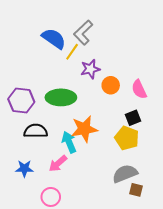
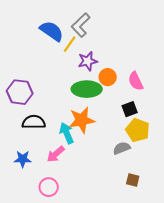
green ellipse: (61, 97) -> (87, 89), moved
yellow pentagon: (127, 138) -> (138, 130), moved
gray semicircle: (125, 174) -> (122, 148), moved, size x0.7

